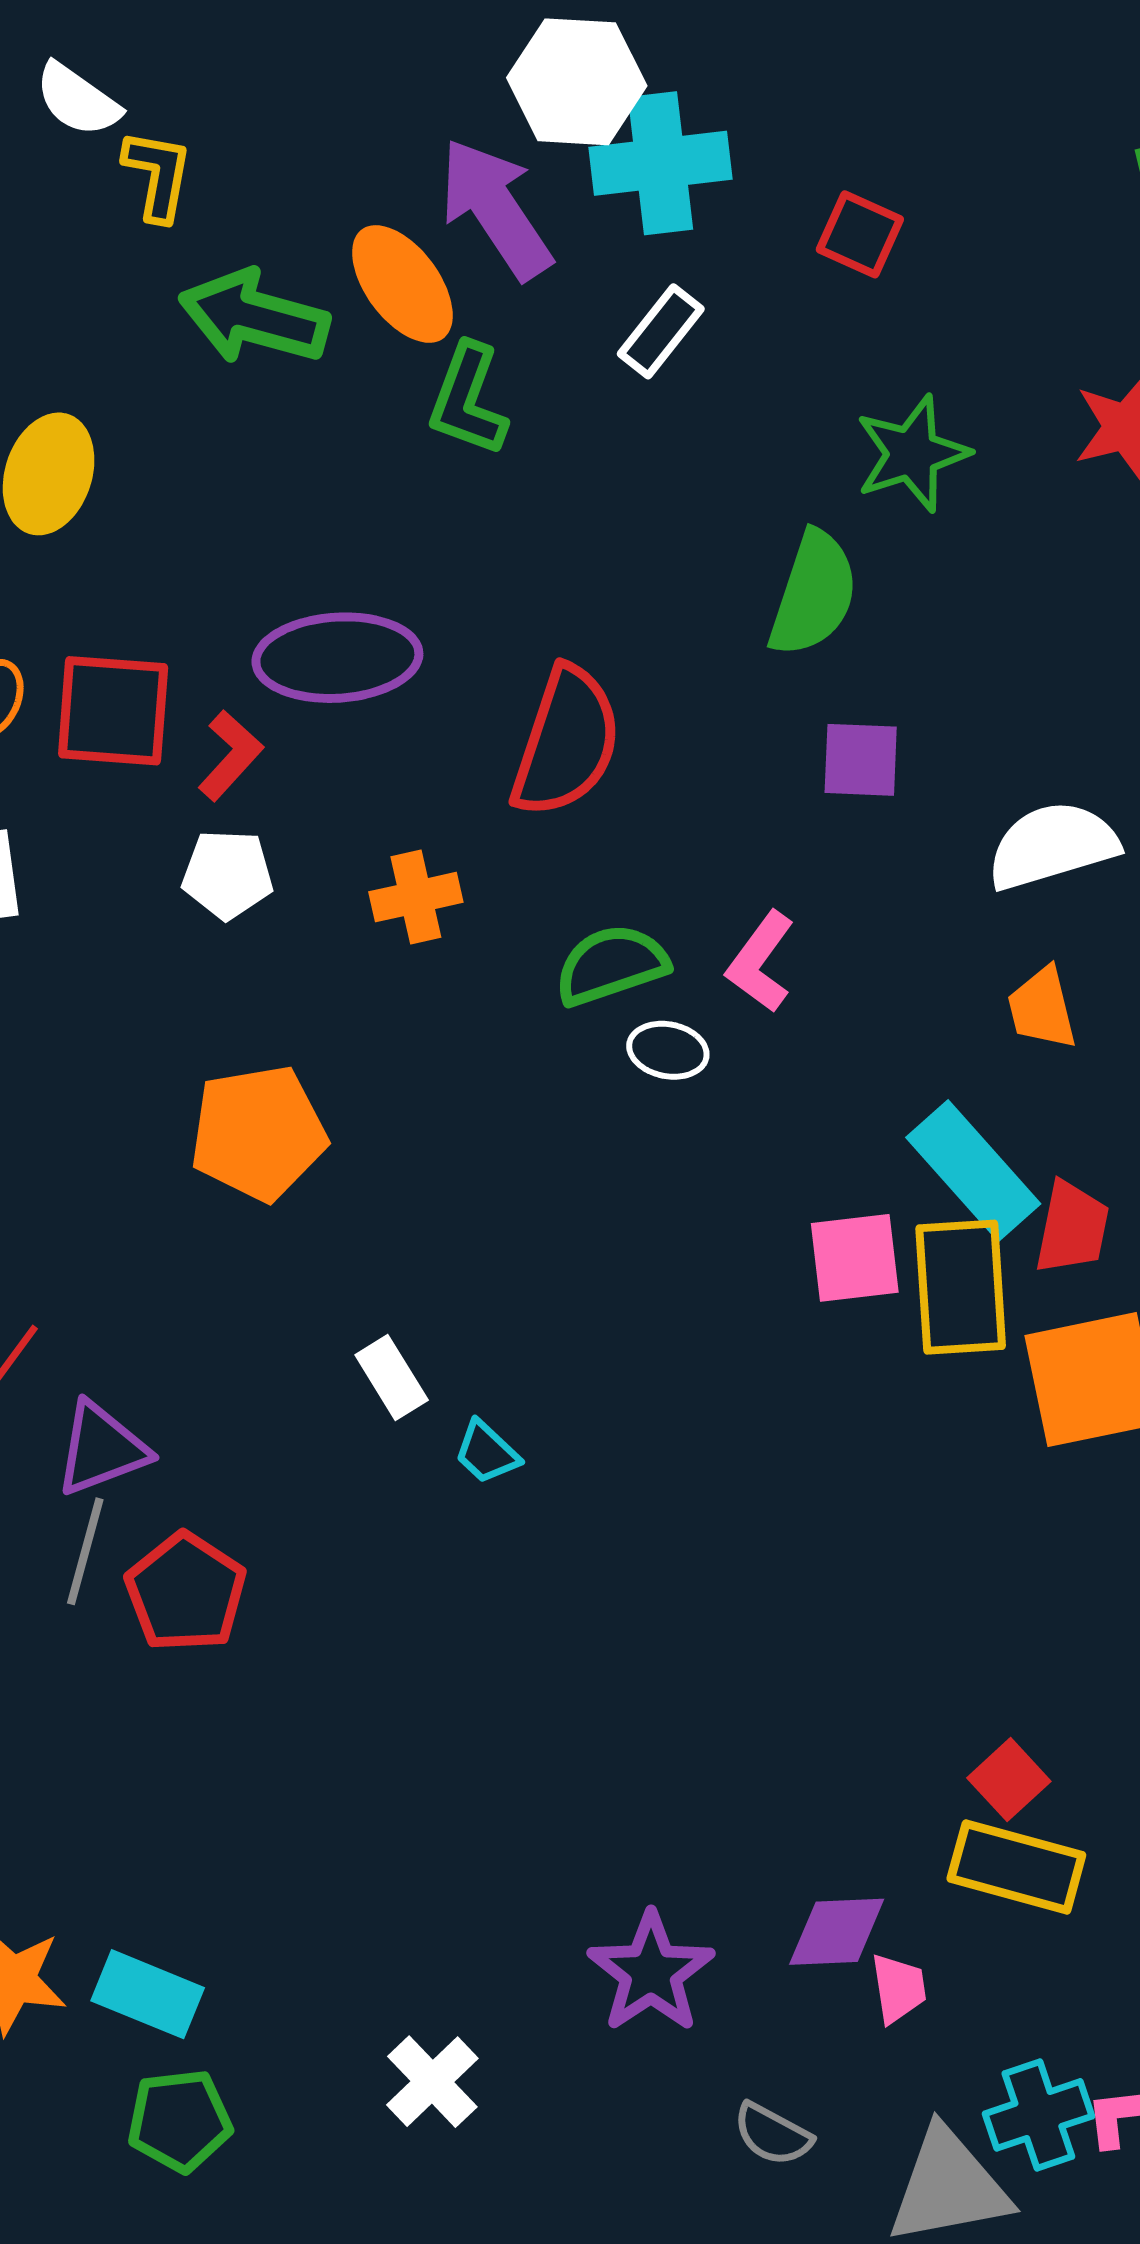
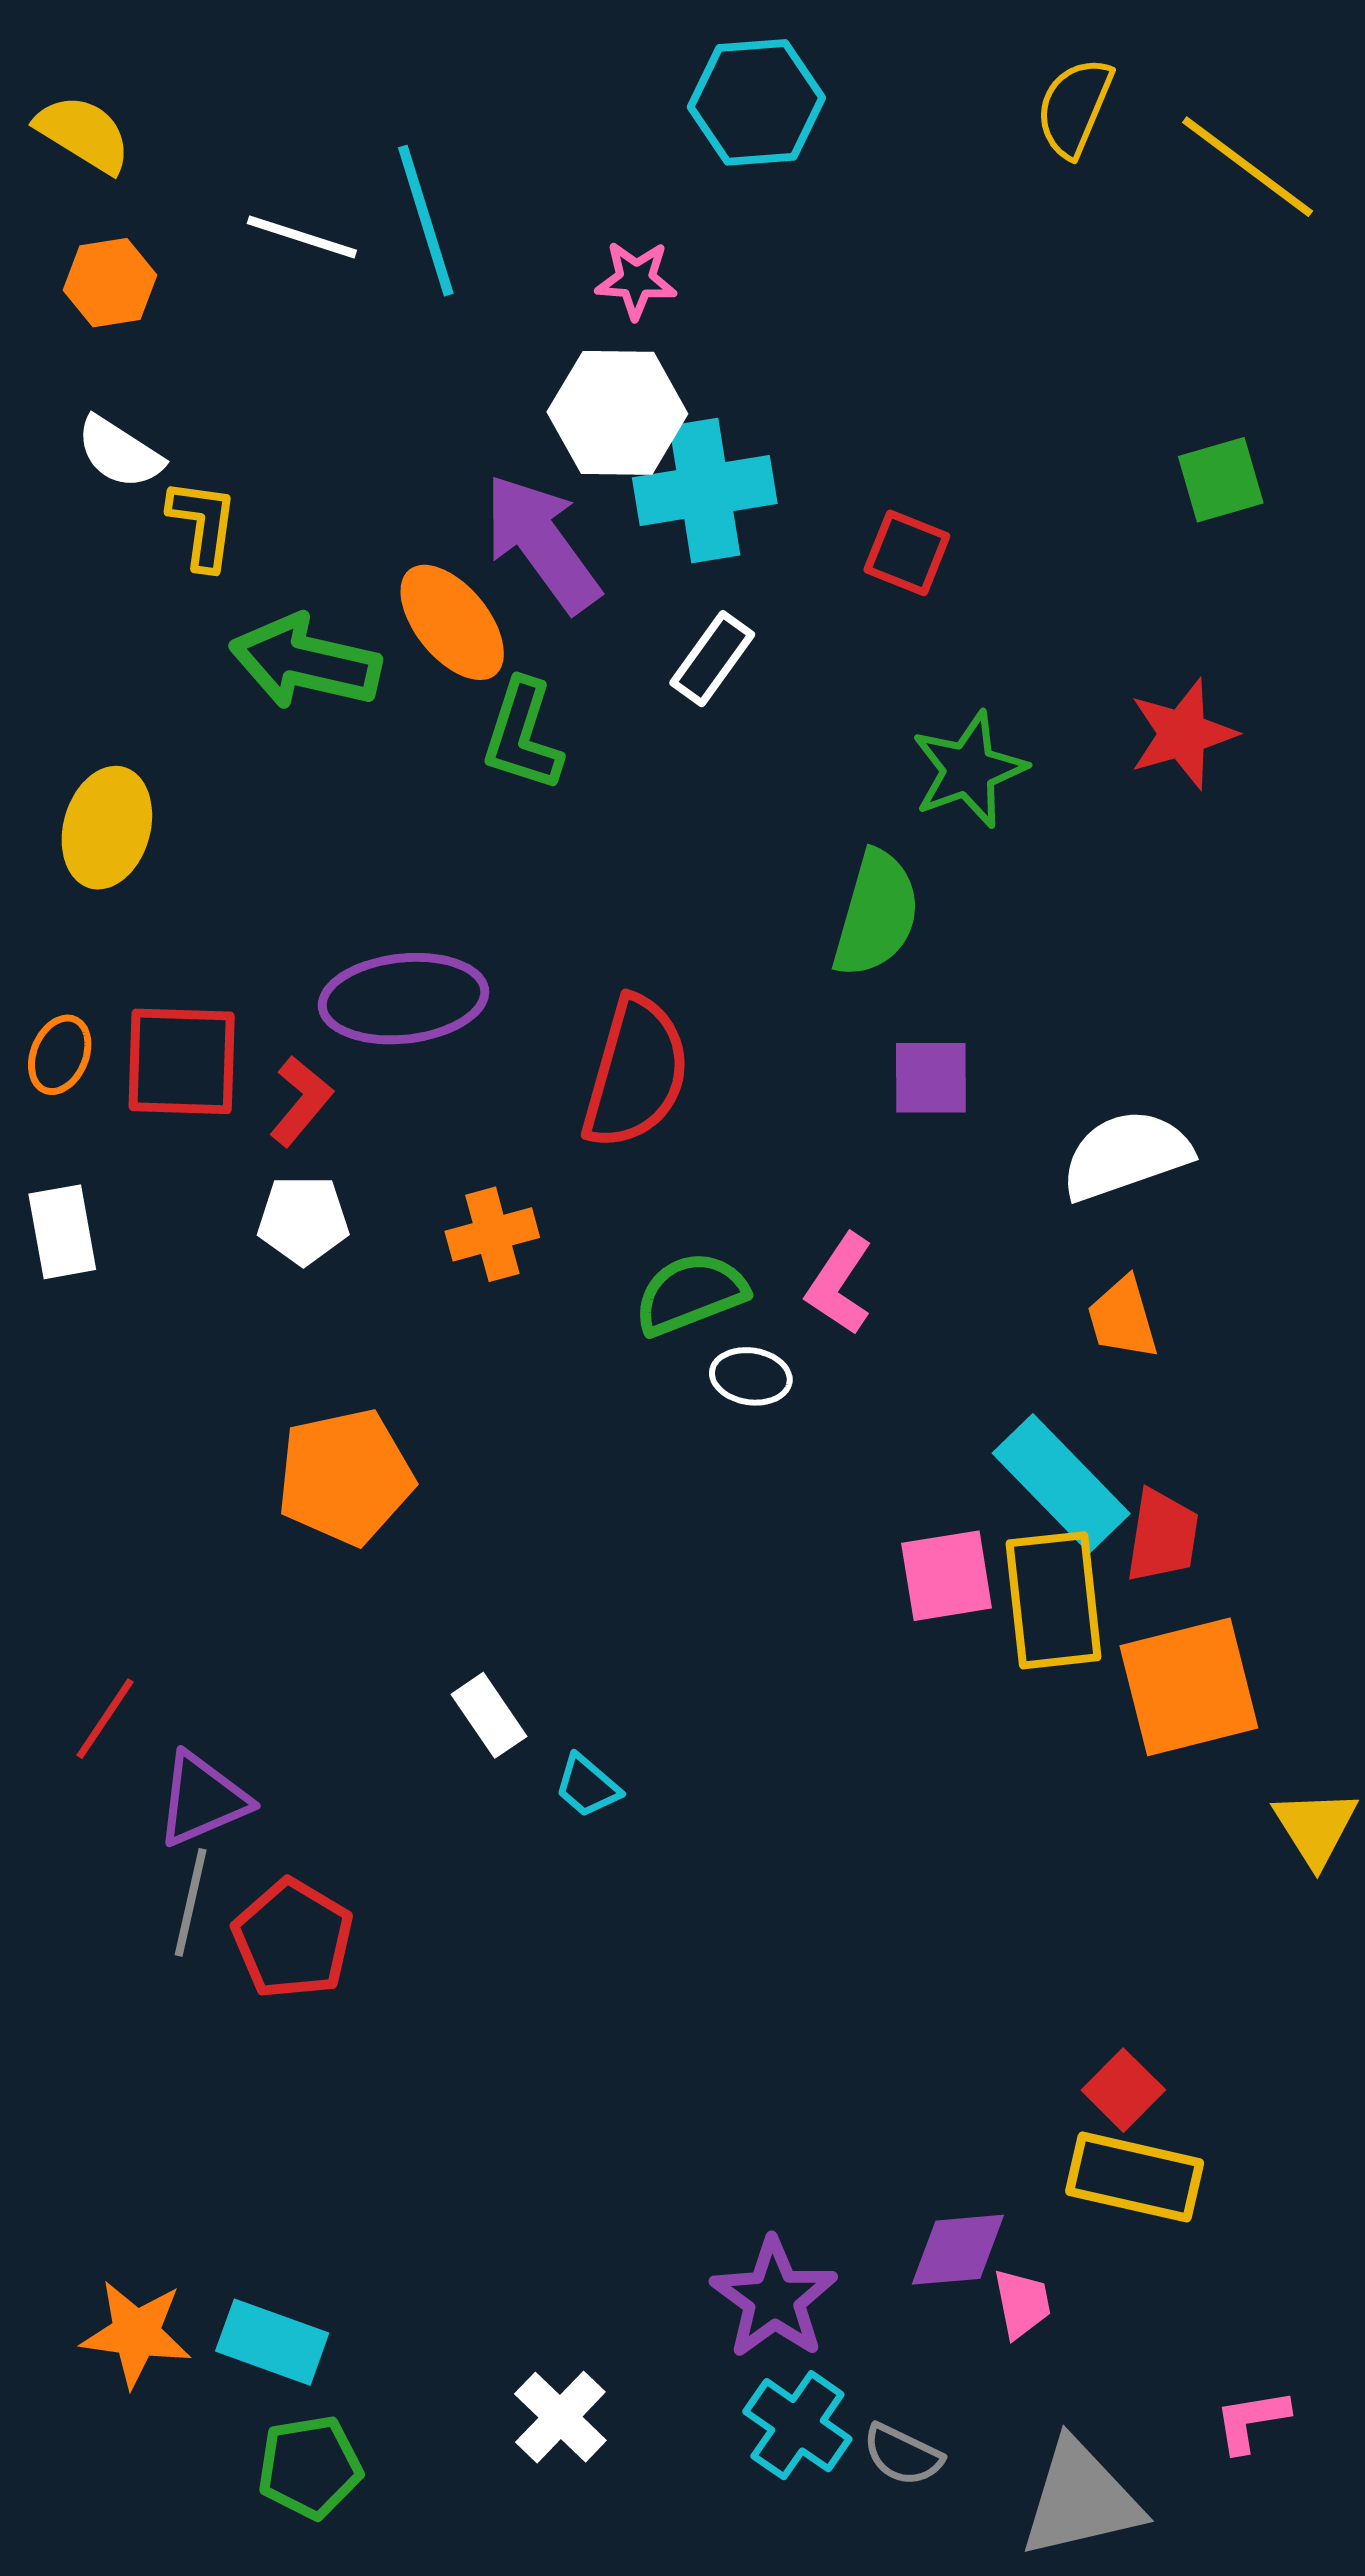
cyan cross: (1038, 2115) -> (797, 2425), moved, turned -34

